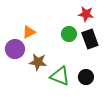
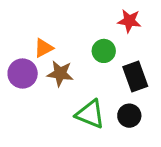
black rectangle: (90, 39) -> (135, 77), moved
brown star: (38, 62) -> (60, 74), moved

